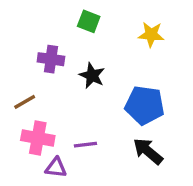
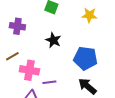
purple cross: (51, 59) -> (17, 26), moved
pink cross: (38, 138) -> (29, 70), moved

